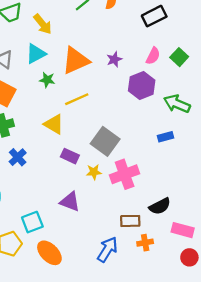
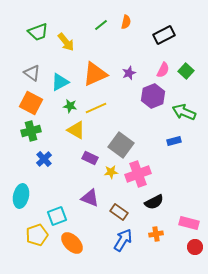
cyan triangle: (36, 54) -> (60, 82), moved
green star: (47, 80) -> (70, 106), moved
black semicircle: (160, 206) -> (154, 202), moved
brown rectangle: (130, 221) -> (119, 212), moved, turned 36

